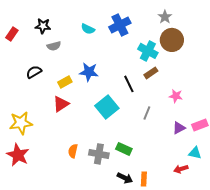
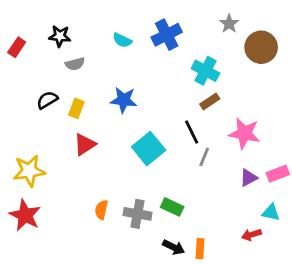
brown circle: (172, 40) -> (261, 47), moved
yellow rectangle: (65, 82) -> (76, 108), moved, turned -40
black line: (129, 84) -> (192, 132), moved
pink star: (176, 96) -> (244, 133), size x1.6

